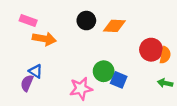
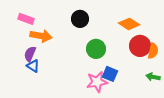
orange diamond: (114, 26) -> (129, 24), moved, turned 30
green circle: (104, 71) -> (96, 49), moved
purple semicircle: (27, 83) -> (30, 54), moved
pink star: (81, 89) -> (97, 82), moved

